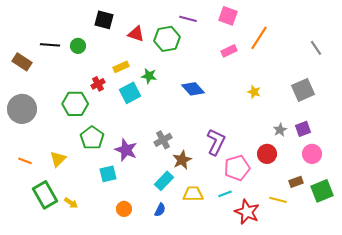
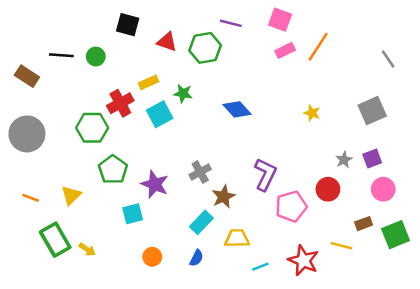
pink rectangle: (229, 51) -> (285, 50), moved
red cross: (98, 84) -> (120, 103), size x1.5
cyan line: (225, 194) -> (260, 267), moved

